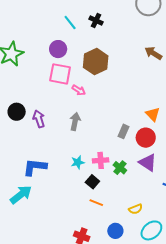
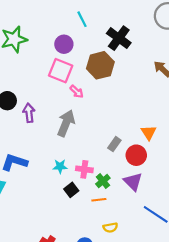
black cross: (96, 20) -> (119, 38), moved, size x1.6
gray arrow: (75, 121) -> (66, 123), size x1.4
orange line: (96, 203) -> (99, 200), moved, turned -40

